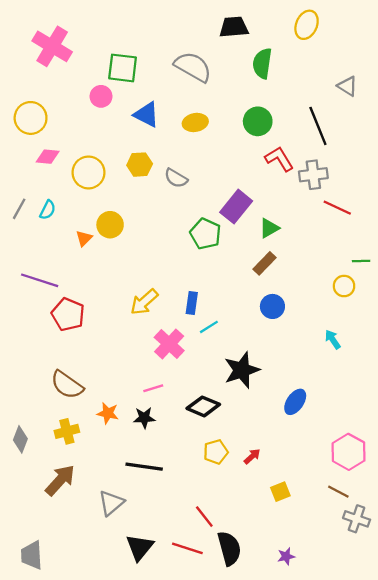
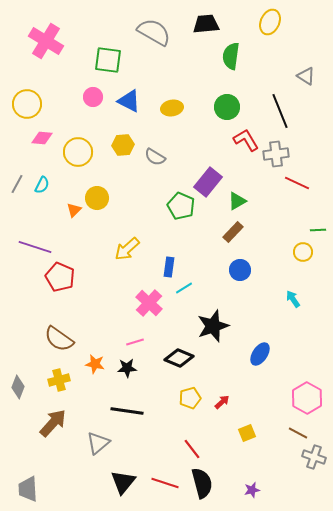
gray semicircle: (193, 67) -> (154, 32), moved
pink circle: (101, 96) -> (93, 97), moved
yellow arrow: (144, 302) -> (127, 249), moved
red line: (204, 517) -> (192, 449), moved

